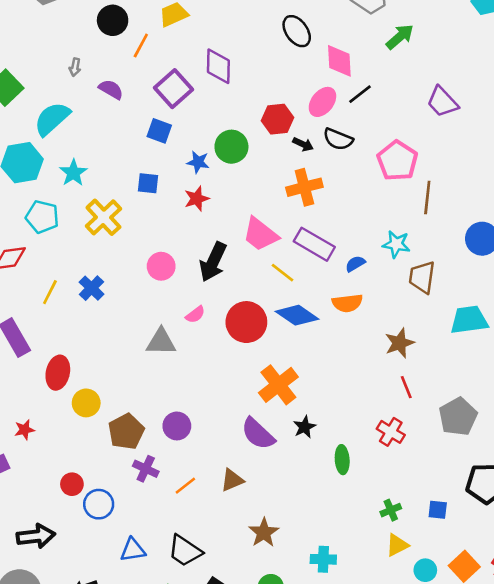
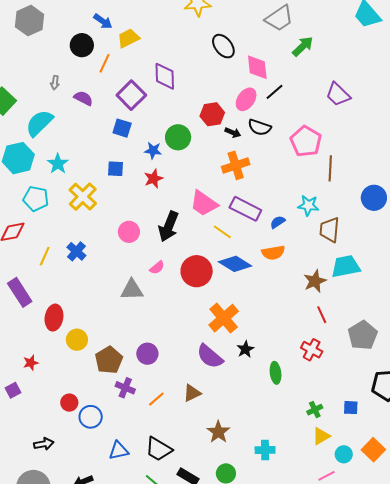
cyan trapezoid: (469, 320) -> (346, 266), moved
black arrow: (36, 536) -> (44, 444), size x0.7

